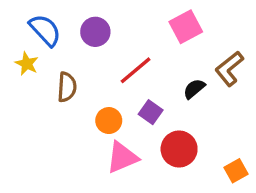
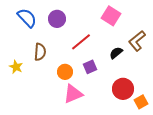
pink square: (186, 27) -> (111, 16), turned -30
yellow star: (27, 64) -> (16, 67), moved
purple square: (151, 112) -> (90, 67), turned 32
red circle: (179, 149) -> (123, 89), moved

